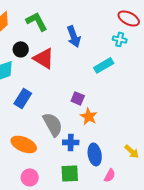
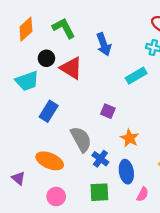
orange star: (89, 116) -> (130, 138), moved
blue cross: (71, 142) -> (100, 159), turned 35

